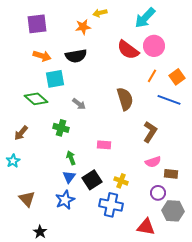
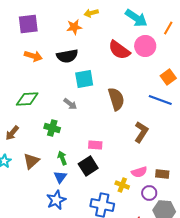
cyan arrow: (145, 18) -> (136, 18), turned -100
orange line: (152, 76) -> (168, 28), moved
cyan square: (55, 79) -> (84, 79), moved
green diamond: (36, 99) -> (27, 99), turned -45
pink semicircle: (153, 162) -> (139, 172), moved
black square: (92, 180) -> (88, 166), moved
yellow cross: (121, 181) -> (122, 185), moved
brown triangle: (27, 199) -> (31, 161), moved, turned 30

